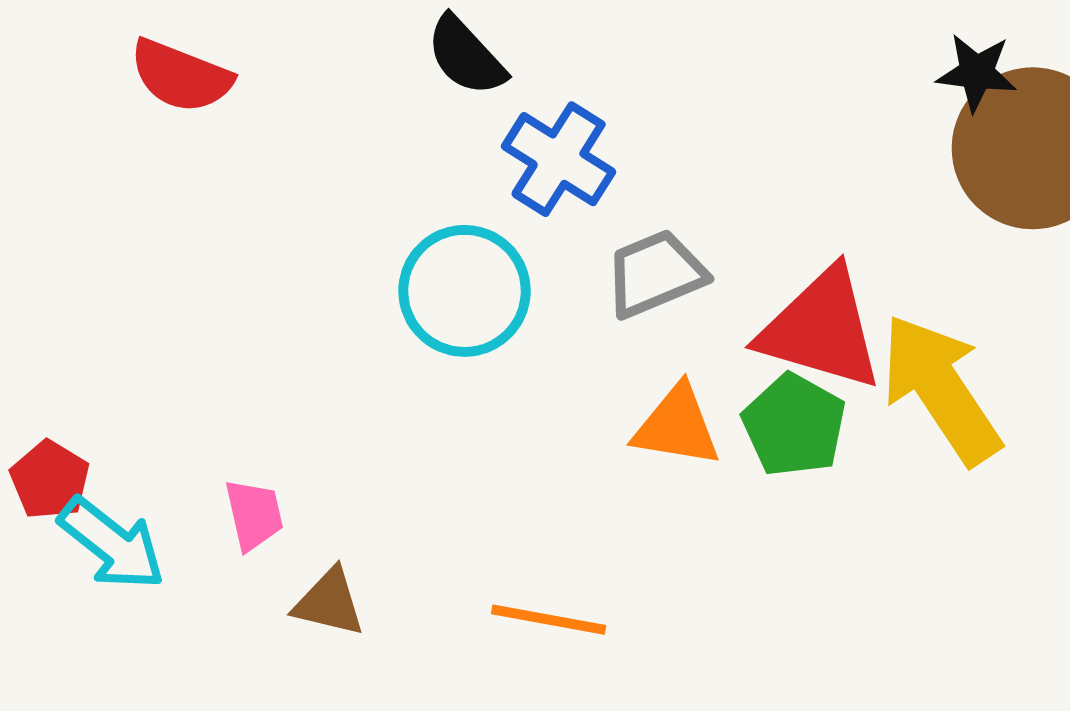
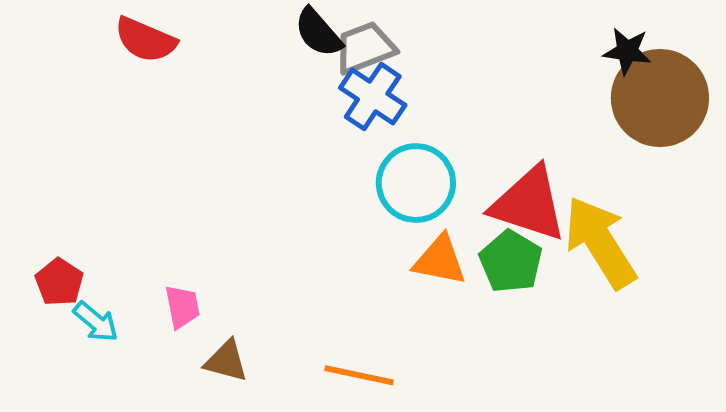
gray trapezoid: (655, 274) -> (365, 48), moved
cyan circle: (465, 291) -> (416, 183), moved
cyan arrow: (112, 544) -> (96, 322), size x0.7

